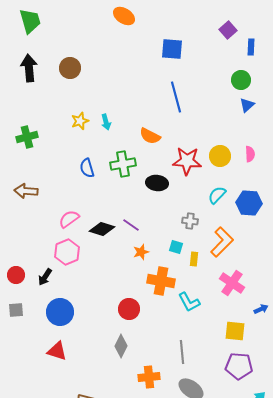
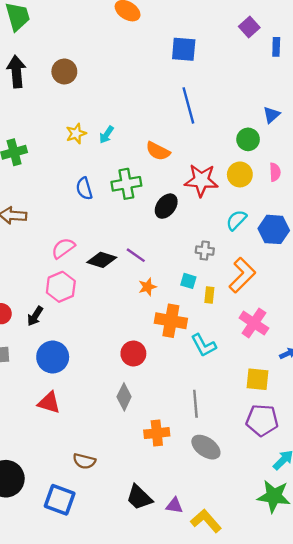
green circle: (241, 80) -> (248, 139), moved
cyan arrow: (106, 122) -> (106, 135), turned 49
black ellipse: (157, 183) -> (166, 206), turned -60

